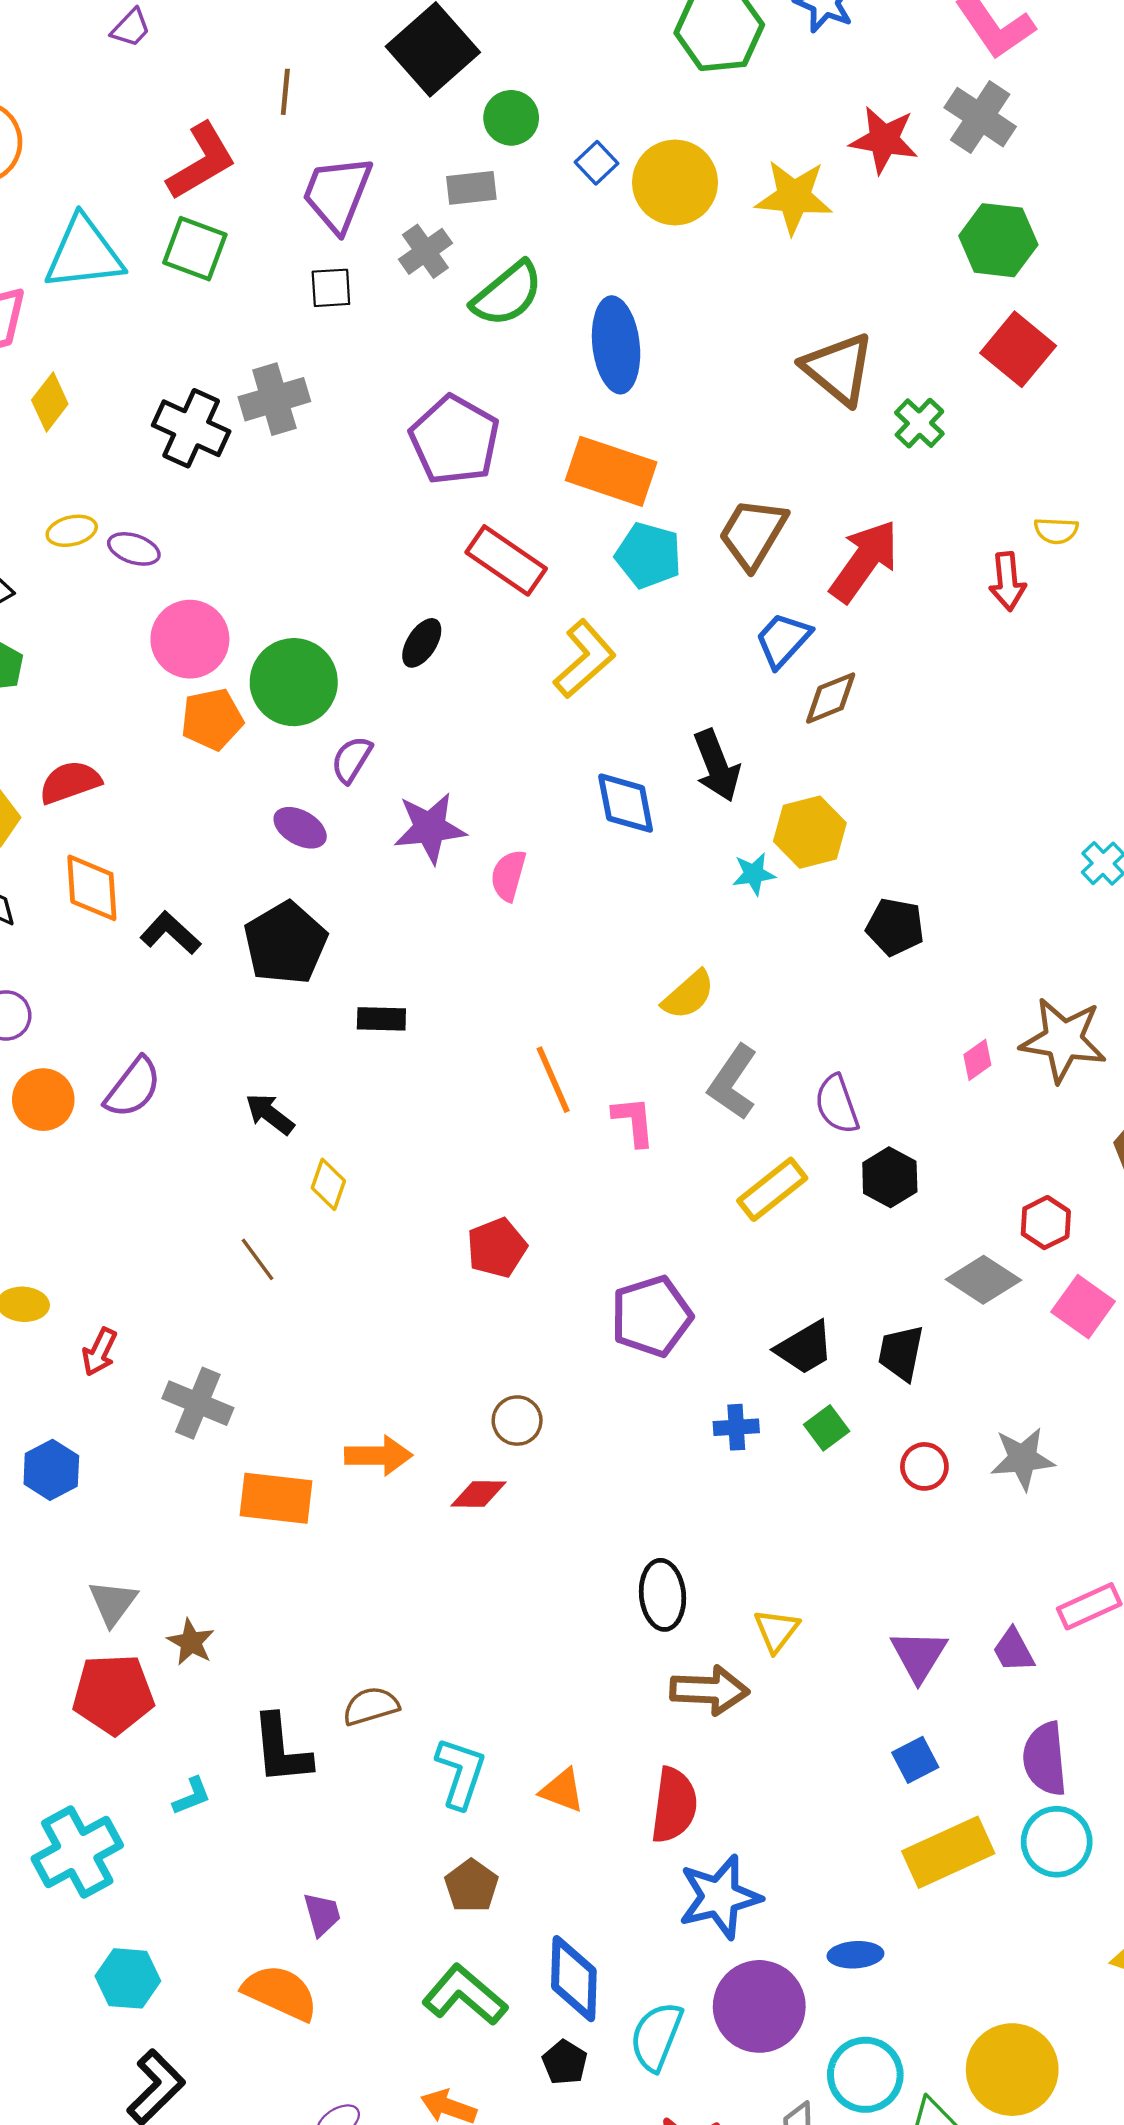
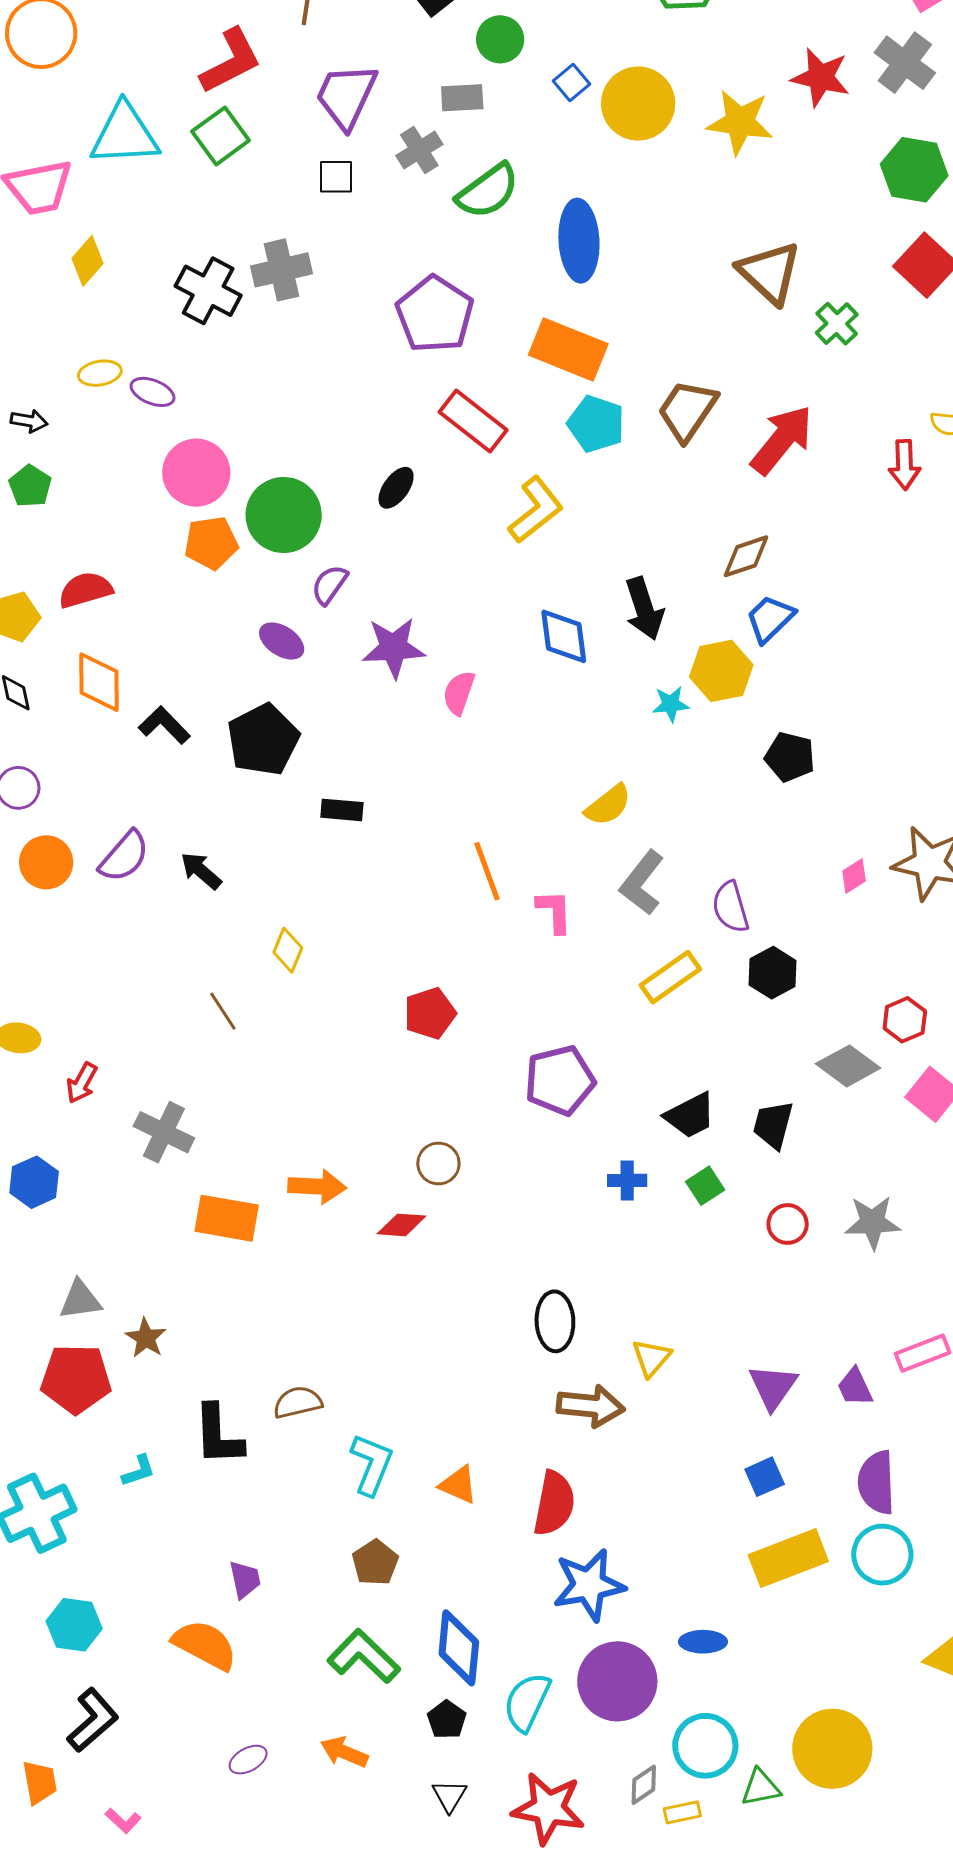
green square: (195, 249) -> (221, 136), turned 30
blue trapezoid: (783, 640) -> (770, 619), moved
black arrow: (270, 1114) -> (201, 871), moved
gray triangle: (113, 1603) -> (80, 1300), turned 42

